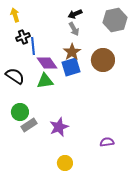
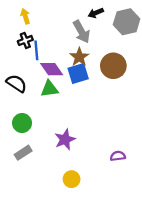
black arrow: (75, 14) -> (96, 13), moved
yellow arrow: (15, 15) -> (25, 16), moved
gray arrow: (74, 29) -> (81, 32), size x1.5
gray rectangle: (29, 125) -> (23, 153), moved

